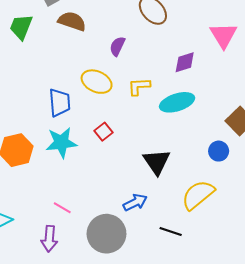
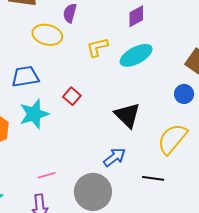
yellow ellipse: (97, 82) -> (47, 35), moved
blue trapezoid: (60, 103) -> (25, 77), turned -84
pink line: (62, 208) -> (47, 175), turned -36

